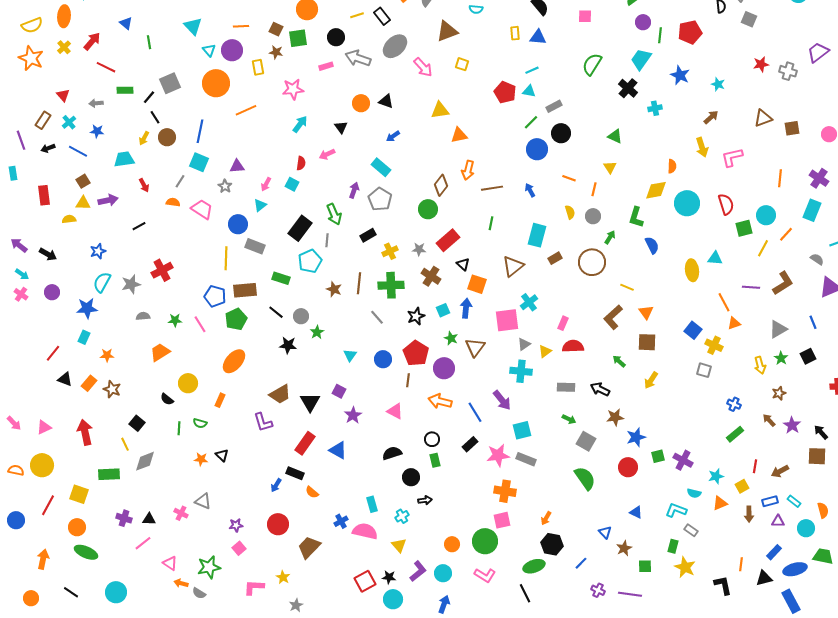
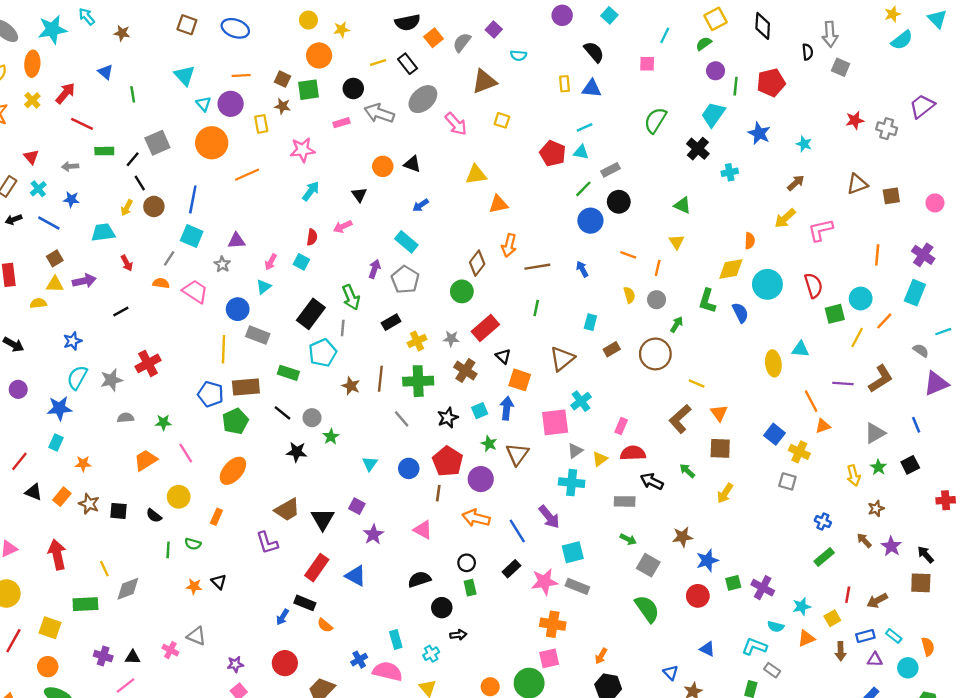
yellow arrow: (702, 147) -> (785, 218), turned 66
cyan rectangle: (537, 235) -> (590, 322), size x0.6
blue semicircle: (652, 245) -> (740, 313), moved
pink line: (200, 324) -> (186, 453), moved
black arrow: (600, 389) -> (652, 481), moved
black square: (137, 423) -> (118, 511), moved, turned -35

